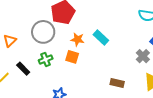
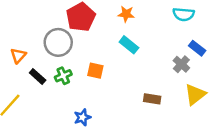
orange star: (77, 39) -> (126, 14), moved
black rectangle: (23, 69) -> (38, 76), moved

